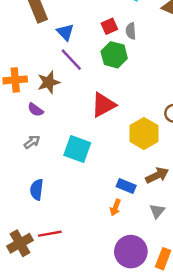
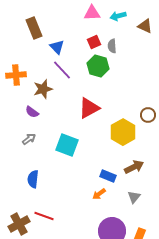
orange cross: (15, 80) -> (16, 75), moved
orange arrow: (115, 207) -> (99, 194), turned 32
red line: (50, 234) -> (44, 216), turned 30

